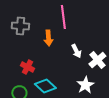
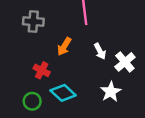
orange arrow: (48, 38) -> (64, 47), moved, turned 35

